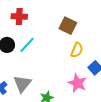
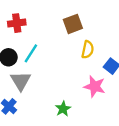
brown square: (68, 26) -> (73, 24), turned -36
gray triangle: (22, 84) -> (21, 81), moved

